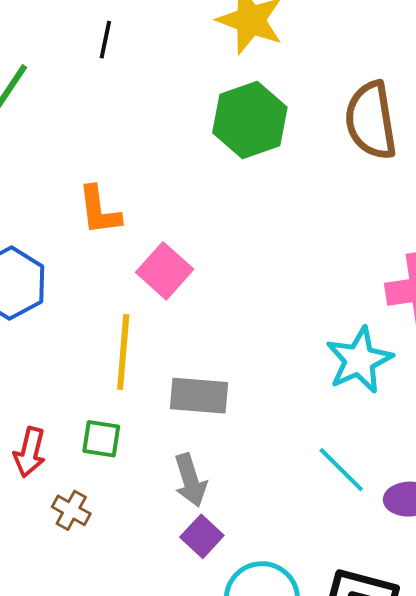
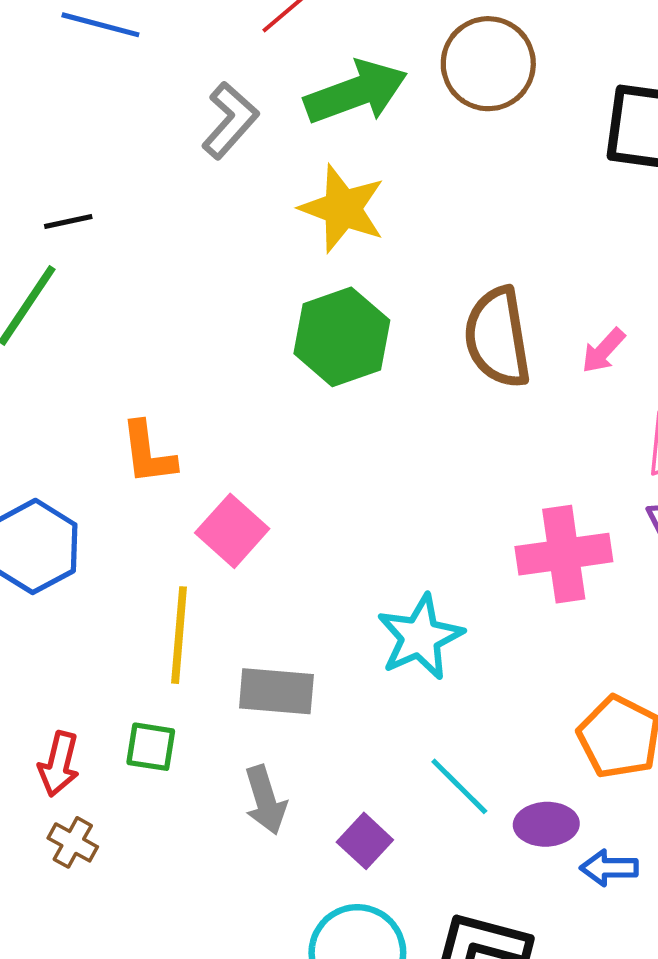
black line: (105, 40) -> (68, 222), moved, turned 66
cyan star: (359, 360) -> (420, 637), moved
brown cross: (71, 510) -> (73, 842), moved
purple square: (202, 536) -> (365, 841), moved

